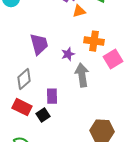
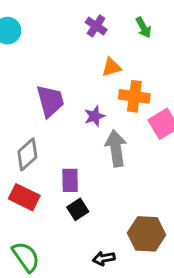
orange triangle: (79, 11) -> (111, 67), moved
black square: (43, 115) -> (78, 209), moved

